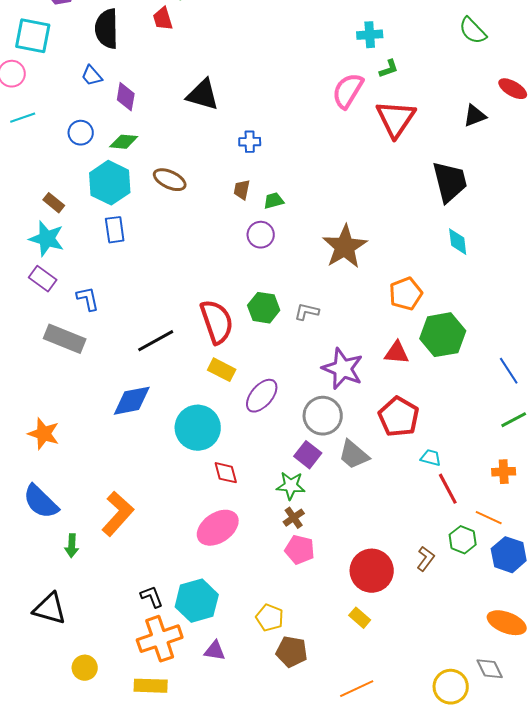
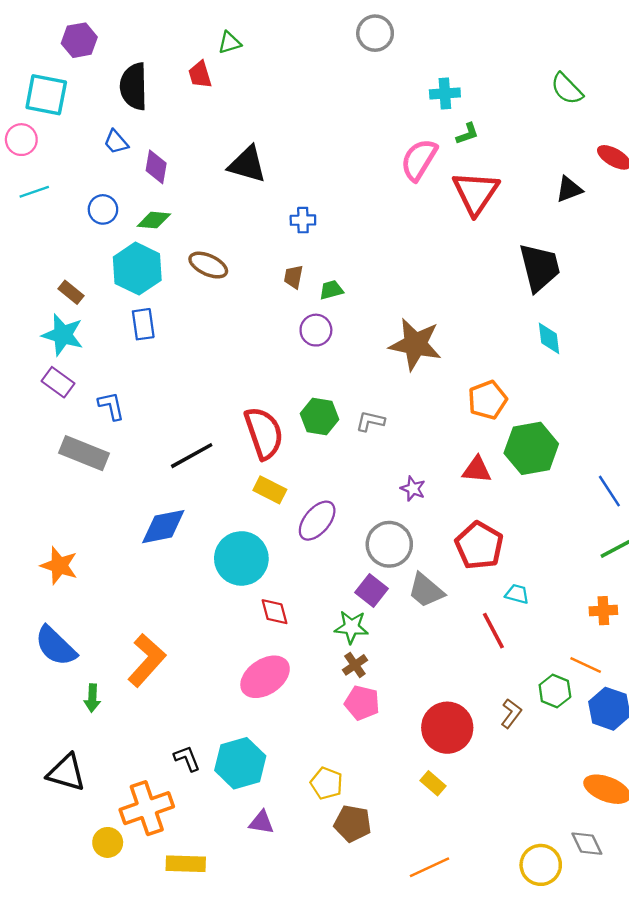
brown star: (345, 247) -> (415, 344), turned -30
purple star: (343, 369) -> (413, 489), size x0.5
red line: (448, 489) -> (493, 631), moved
orange cross: (160, 639) -> (147, 808), moved

